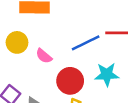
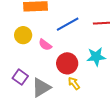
blue line: (86, 43) -> (68, 24), moved

